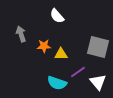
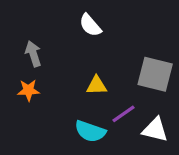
orange star: (44, 46) -> (28, 90), moved
white triangle: (98, 82) -> (155, 130), turned -36

